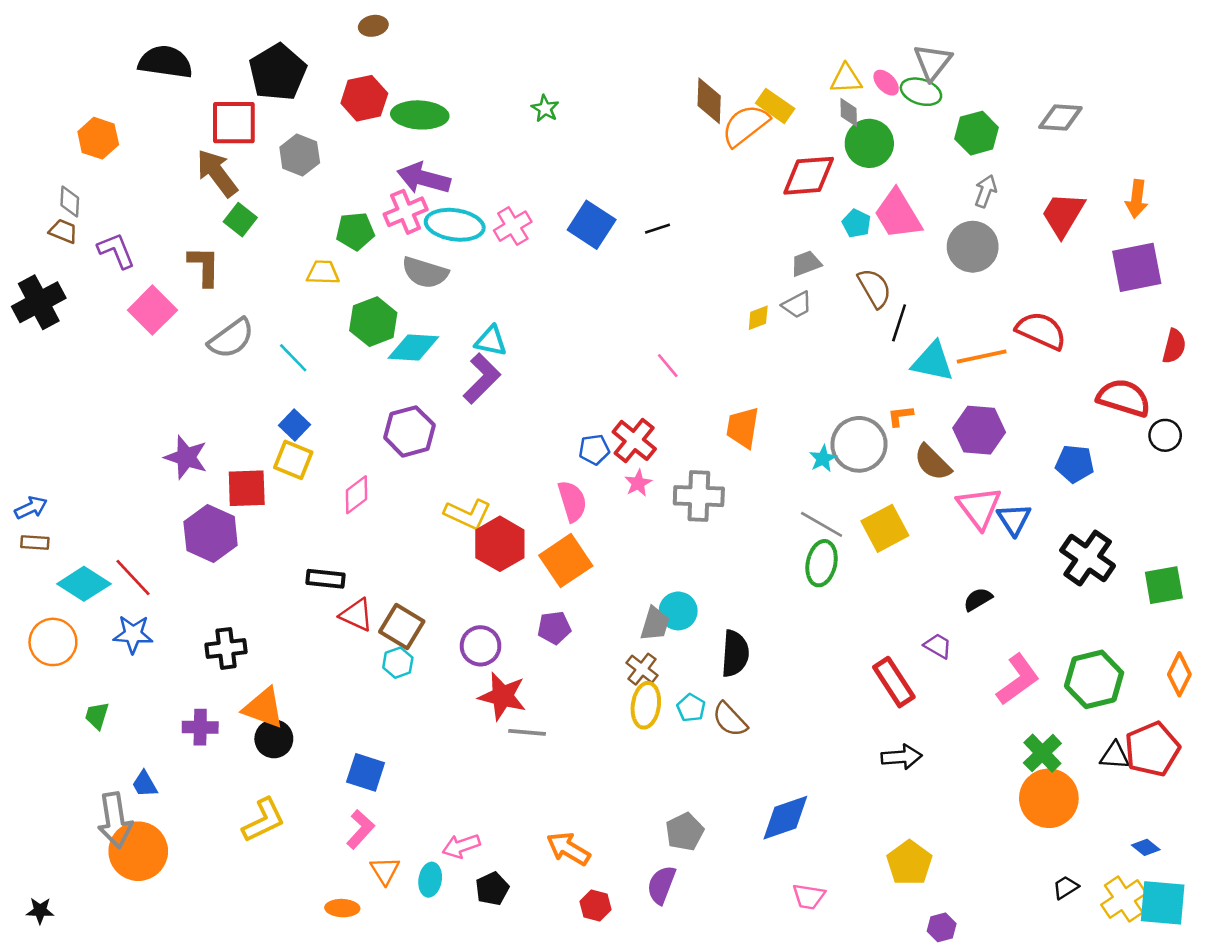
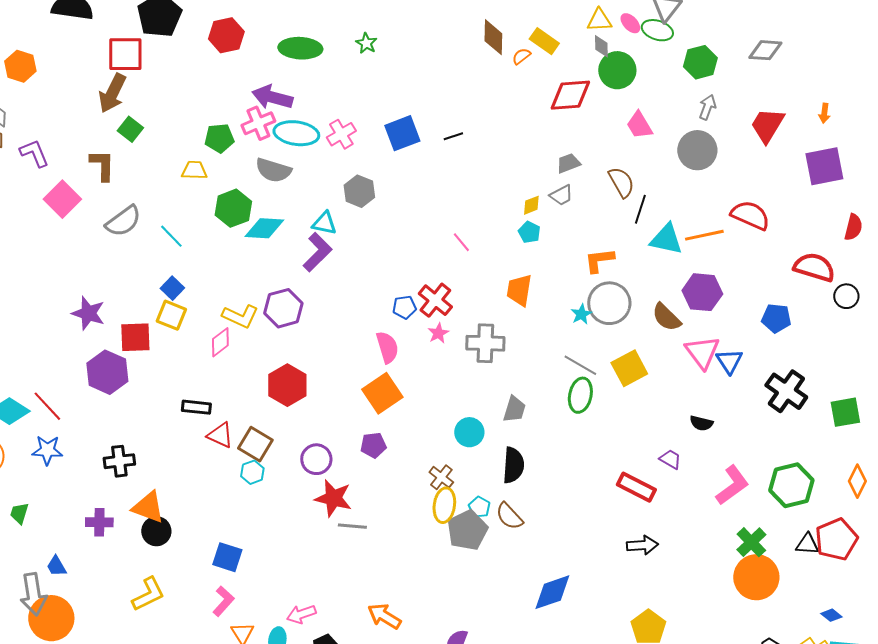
green ellipse: (420, 115) -> (300, 48), moved
orange semicircle: (745, 125) -> (521, 56), size x0.5
gray hexagon: (300, 155) -> (359, 191), moved
brown arrow: (217, 173) -> (112, 93), turned -117
orange arrow: (1137, 199) -> (824, 113), size x0.7
pink trapezoid: (898, 214) -> (639, 125), size x0.7
cyan pentagon: (856, 223) -> (529, 232), moved
blue square: (592, 225) -> (402, 133), turned 36
orange L-shape: (900, 416) -> (599, 260), moved, size x1.5
purple hexagon: (409, 431) -> (283, 308), moved
yellow L-shape: (468, 514) -> (240, 316), moved
red hexagon: (500, 544) -> (287, 385), moved
black semicircle: (978, 599) -> (701, 423), turned -135
gray trapezoid: (655, 624) -> (514, 409), moved
red rectangle: (894, 682) -> (636, 487), turned -30
gray pentagon: (685, 832) -> (467, 530), moved, size x1.4

